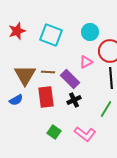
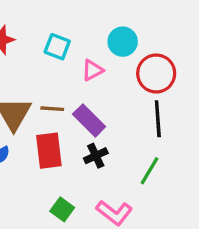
cyan square: (51, 35) -> (57, 47), size x0.7
pink triangle: (86, 62) -> (92, 70), moved

